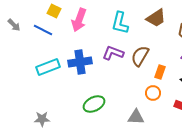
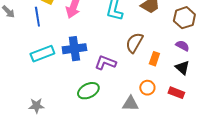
blue line: (43, 30) -> (37, 17), turned 54
purple L-shape: (113, 53) -> (105, 63), moved
orange circle: (153, 93) -> (147, 88), moved

